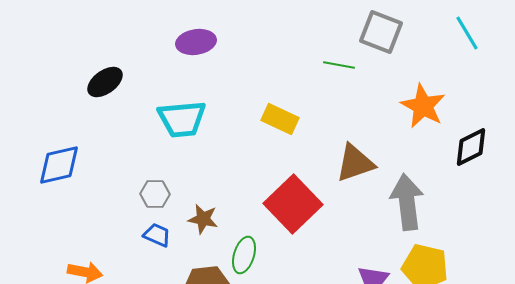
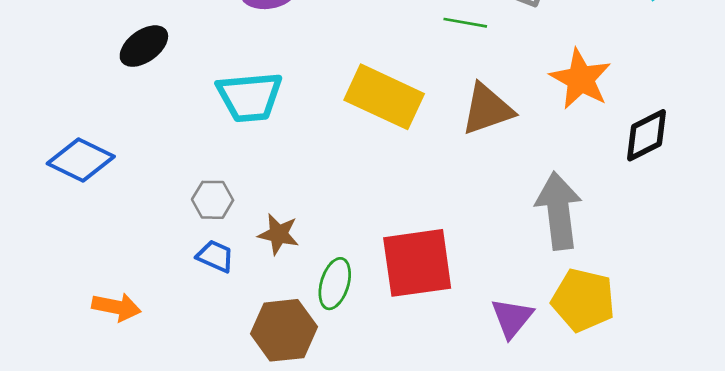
yellow rectangle: (280, 119) -> (384, 97), size x1.5
brown triangle: (355, 163) -> (487, 109), moved
blue diamond: (59, 165) -> (81, 160), turned 39
red square: (293, 204) -> (417, 263), moved, turned 36

